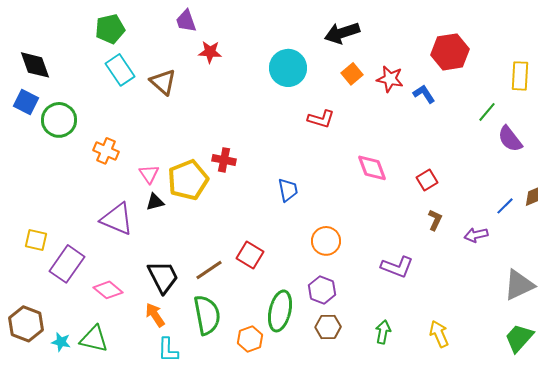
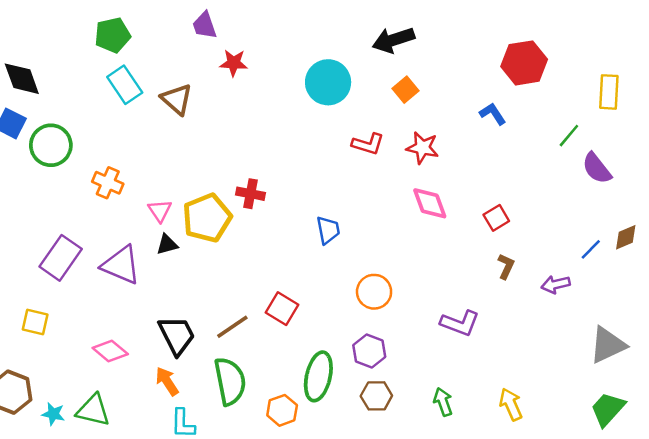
red star: (390, 79) -> (422, 148), moved
yellow square: (36, 240) -> (35, 322), moved
purple rectangle: (67, 264) -> (61, 258), moved
green arrow: (383, 332) -> (443, 402), turned -30

